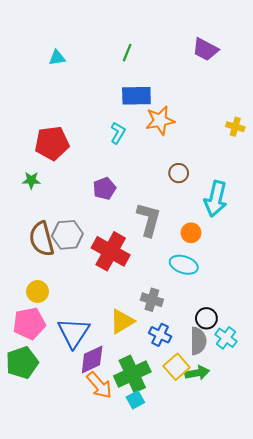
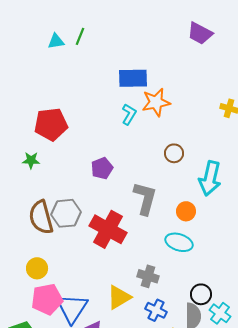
green line: (127, 53) -> (80, 36), moved
cyan L-shape: (118, 133) -> (129, 114), moved
pink pentagon: (29, 323) -> (47, 299), moved

